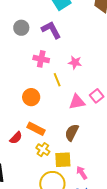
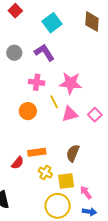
pink star: (75, 62) -> (71, 83), size x1.6
orange circle: (31, 97) -> (28, 111), moved
pink triangle: (77, 102) -> (70, 114), moved
orange rectangle: (36, 129) -> (37, 152), turned -30

